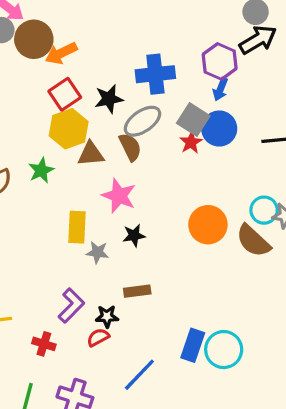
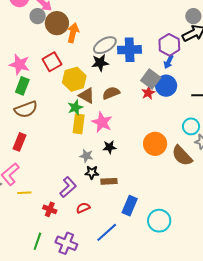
orange arrow: (61, 53) -> (73, 33), turned 126
red square: (65, 94) -> (52, 62), moved
gray ellipse: (142, 121) -> (105, 45), moved
brown semicircle: (130, 147) -> (111, 93), turned -90
brown triangle: (91, 154) -> (87, 96), turned 30
green star: (41, 170) -> (75, 107), moved
cyan circle: (264, 210) -> (191, 126), moved
yellow rectangle: (77, 227) -> (79, 124), moved
black star: (107, 316) -> (92, 172), moved
blue rectangle: (193, 345) -> (130, 206), moved

